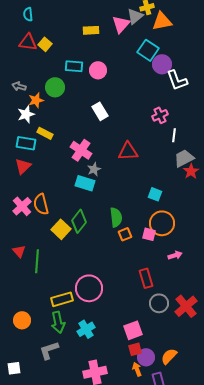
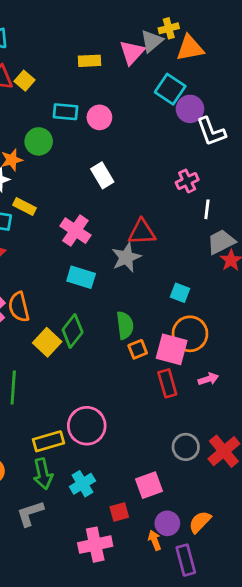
gray star: (94, 169) -> (126, 257), moved, size x1.5
pink square: (149, 234) -> (172, 349), size x1.6
red rectangle: (146, 278) -> (167, 383), moved
red square: (135, 349) -> (119, 512), moved

